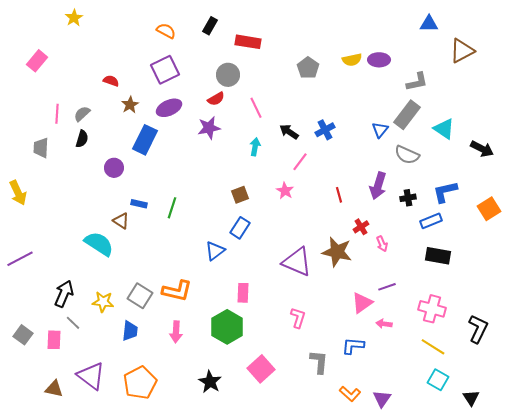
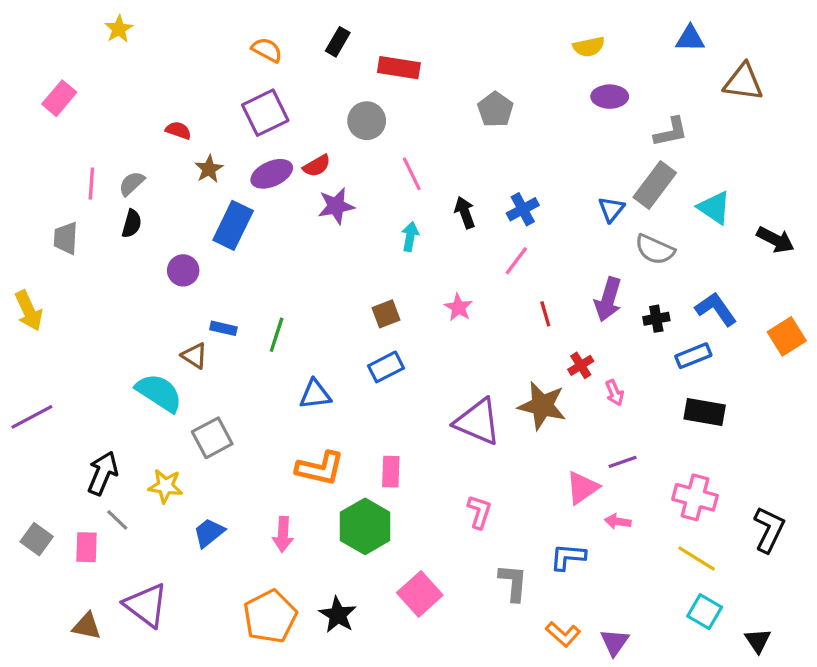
brown triangle: (462, 51) -> (743, 82), turned 36
yellow semicircle: (352, 60) -> (589, 47), moved
red semicircle: (216, 99) -> (317, 166), moved
black arrow: (289, 132) -> (465, 212), turned 36
pink line: (300, 162) -> (516, 261), moved
blue L-shape: (445, 192) -> (716, 309), turned 68
blue rectangle: (240, 228) -> (386, 367), turned 30
blue triangle: (215, 251) -> (315, 394), moved, turned 30
orange L-shape: (177, 291) -> (320, 468), moved
gray square: (140, 296) -> (212, 438), moved, turned 30
blue trapezoid: (130, 331) -> (209, 533), turned -135
orange pentagon: (140, 383) -> (270, 616), moved

